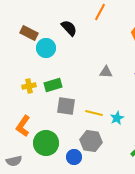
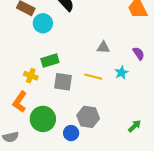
yellow cross: (29, 86) -> (31, 76), moved, turned 32
yellow line: (94, 113) -> (93, 77), moved
cyan star: (117, 118) -> (121, 73), moved

